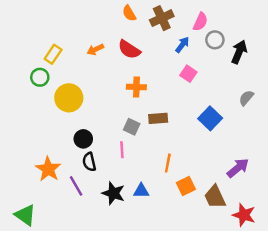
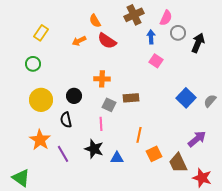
orange semicircle: (129, 13) -> (95, 21), moved
blue arrow: (182, 45) -> (151, 37), turned -40
yellow rectangle: (53, 54) -> (41, 33), moved
orange cross: (136, 87) -> (102, 79), moved
yellow circle: (69, 98) -> (41, 100), moved
gray semicircle: (246, 98) -> (210, 101), moved
blue square: (210, 118) -> (186, 98), moved
black circle: (83, 139) -> (74, 96), moved
black semicircle: (89, 162) -> (66, 120), moved
black star: (113, 193) -> (94, 149), moved

